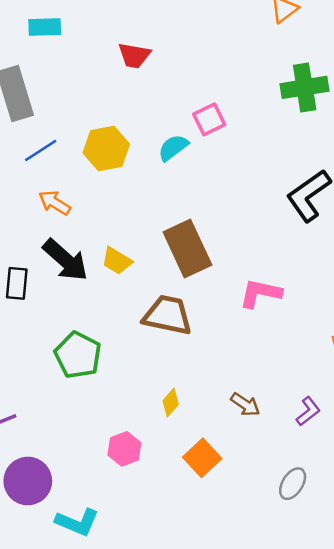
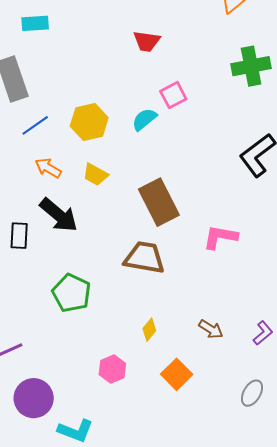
red trapezoid: (134, 55) -> (147, 41), moved
yellow trapezoid: (117, 261) -> (95, 175), moved

